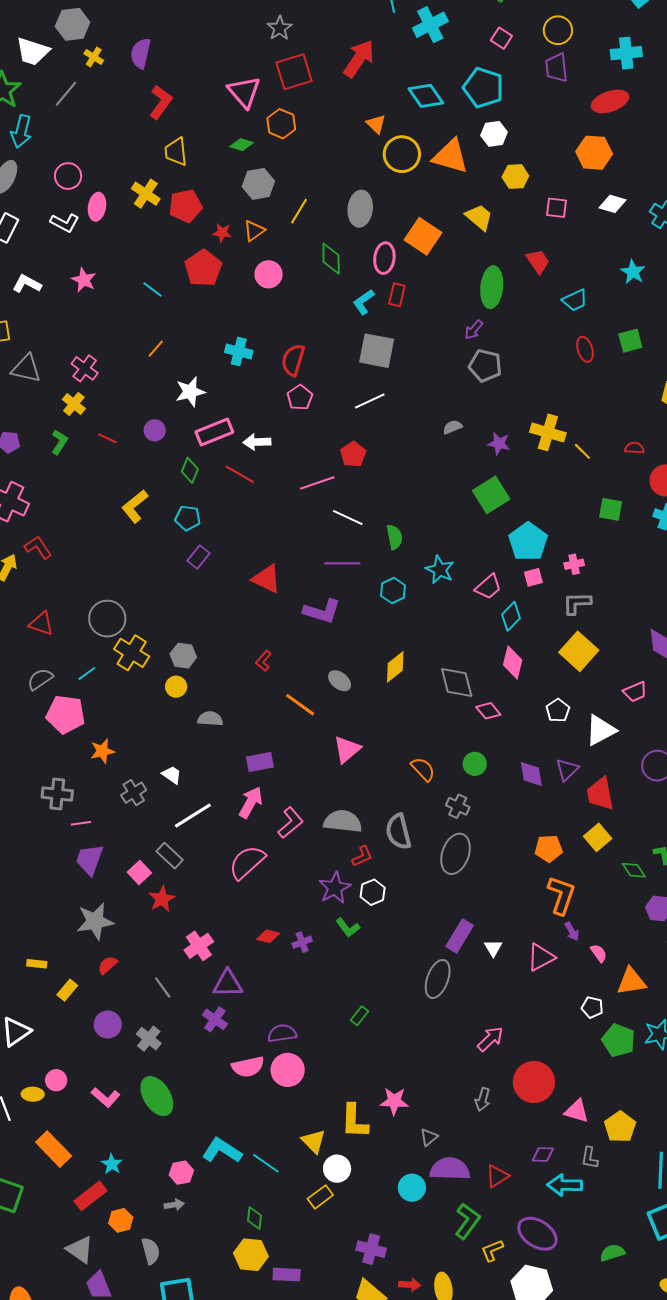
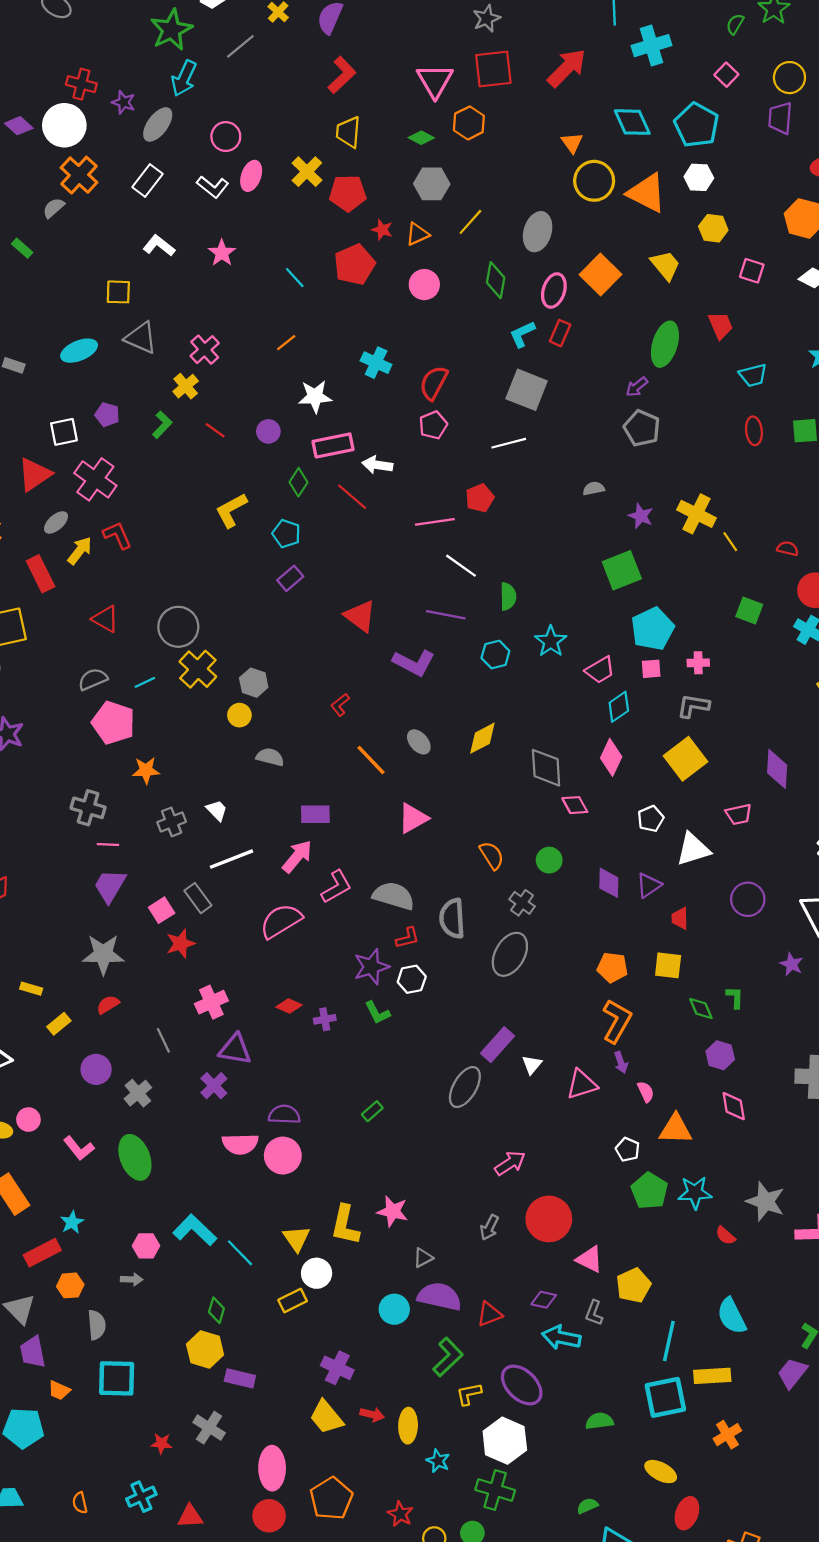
red trapezoid: (600, 794) -> (680, 918), size x0.6
yellow square: (598, 837) -> (668, 965), turned 36

